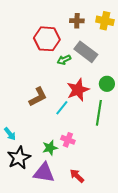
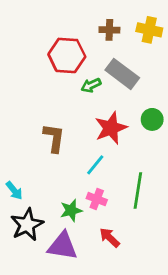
brown L-shape: (38, 97) -> (54, 138), turned -55
cyan line: (62, 108) -> (95, 165), moved
green line: (99, 113) -> (138, 191), moved
red arrow: (77, 176) -> (109, 237), moved

